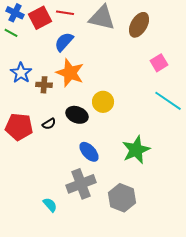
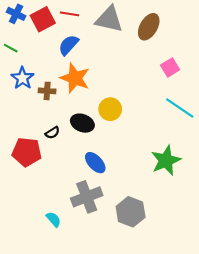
green line: (11, 33) -> (11, 48), moved
red pentagon: (19, 127) -> (27, 152), moved
green star: (136, 150) -> (166, 160), moved

